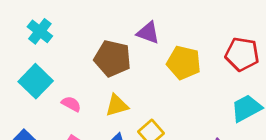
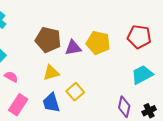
purple triangle: (148, 33) -> (73, 48), moved, turned -30
pink semicircle: (71, 104) -> (11, 77), moved

